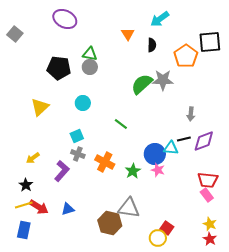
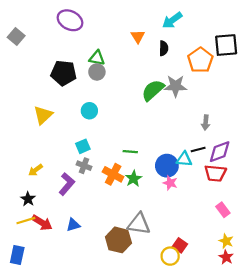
green line: (121, 124) -> (130, 152), moved, turned -32
green star: (133, 171) -> (134, 179), moved
red trapezoid: (208, 180) -> (215, 173), moved
blue rectangle: (24, 230) -> (17, 255), moved

